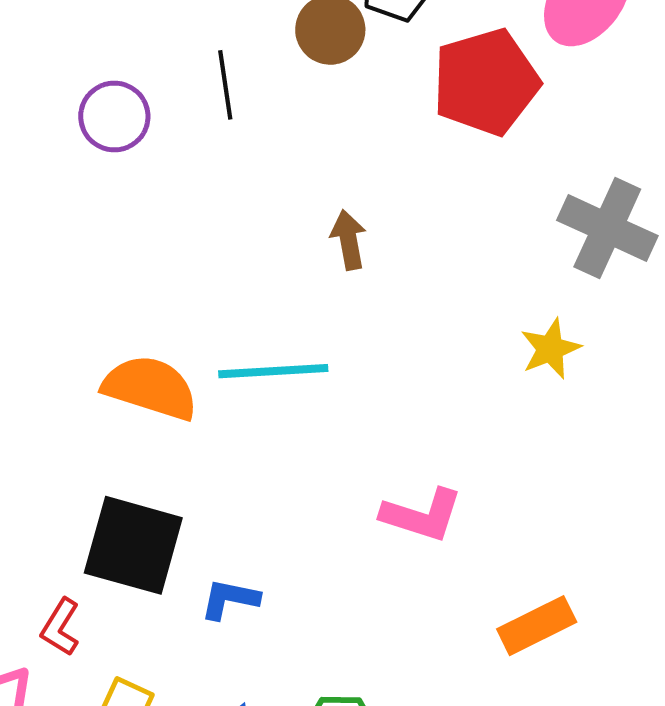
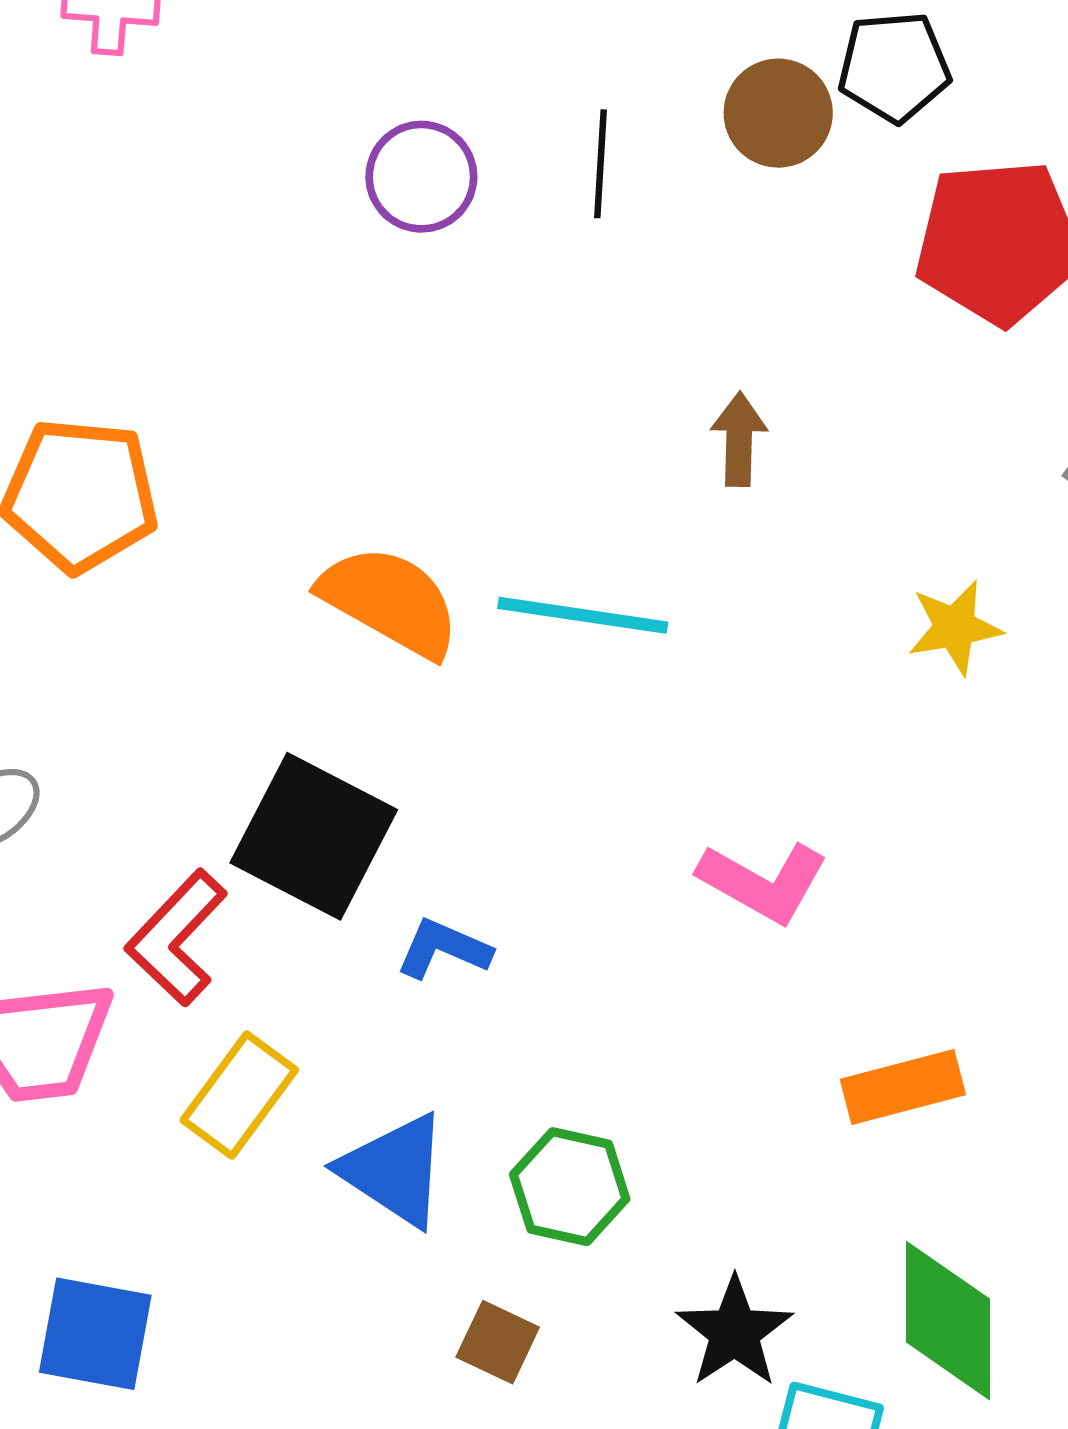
yellow star: (550, 349) -> (955, 627), moved
red L-shape: (60, 627) -> (177, 938), size x1.5

